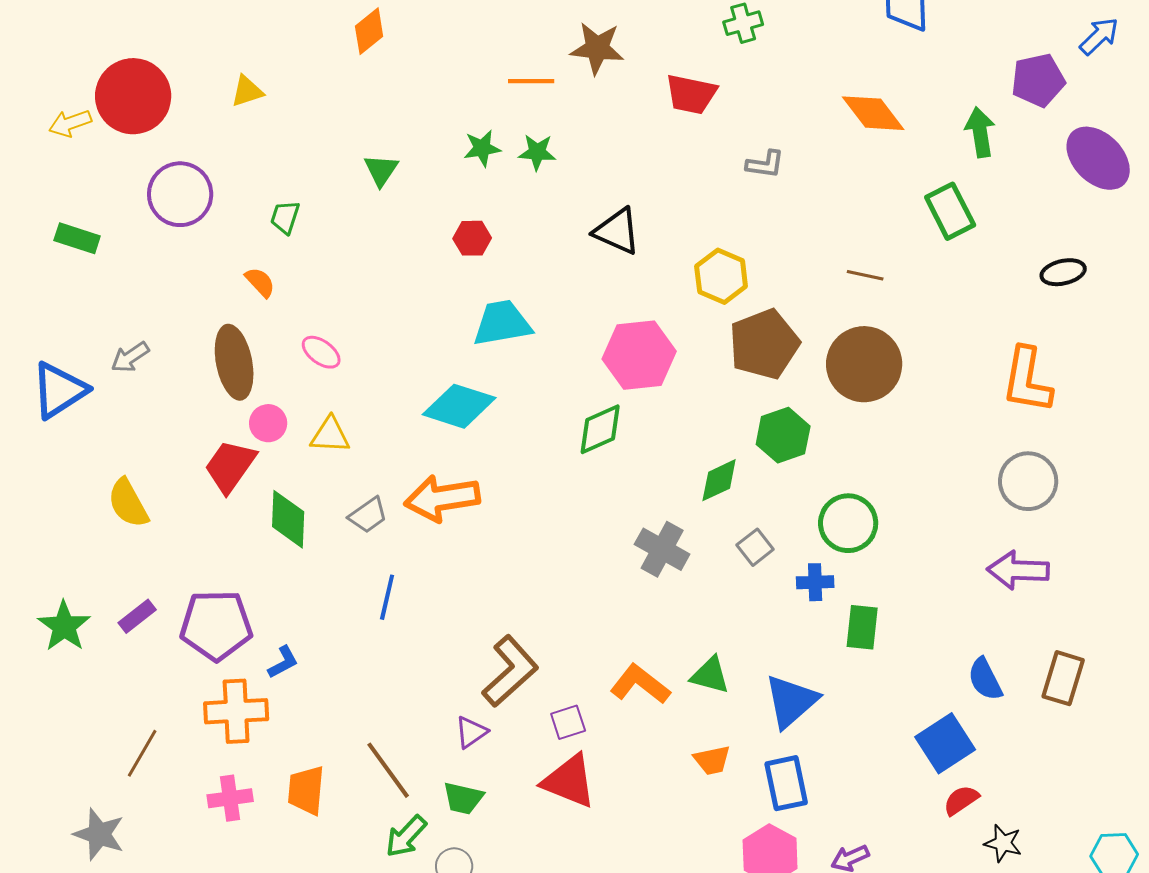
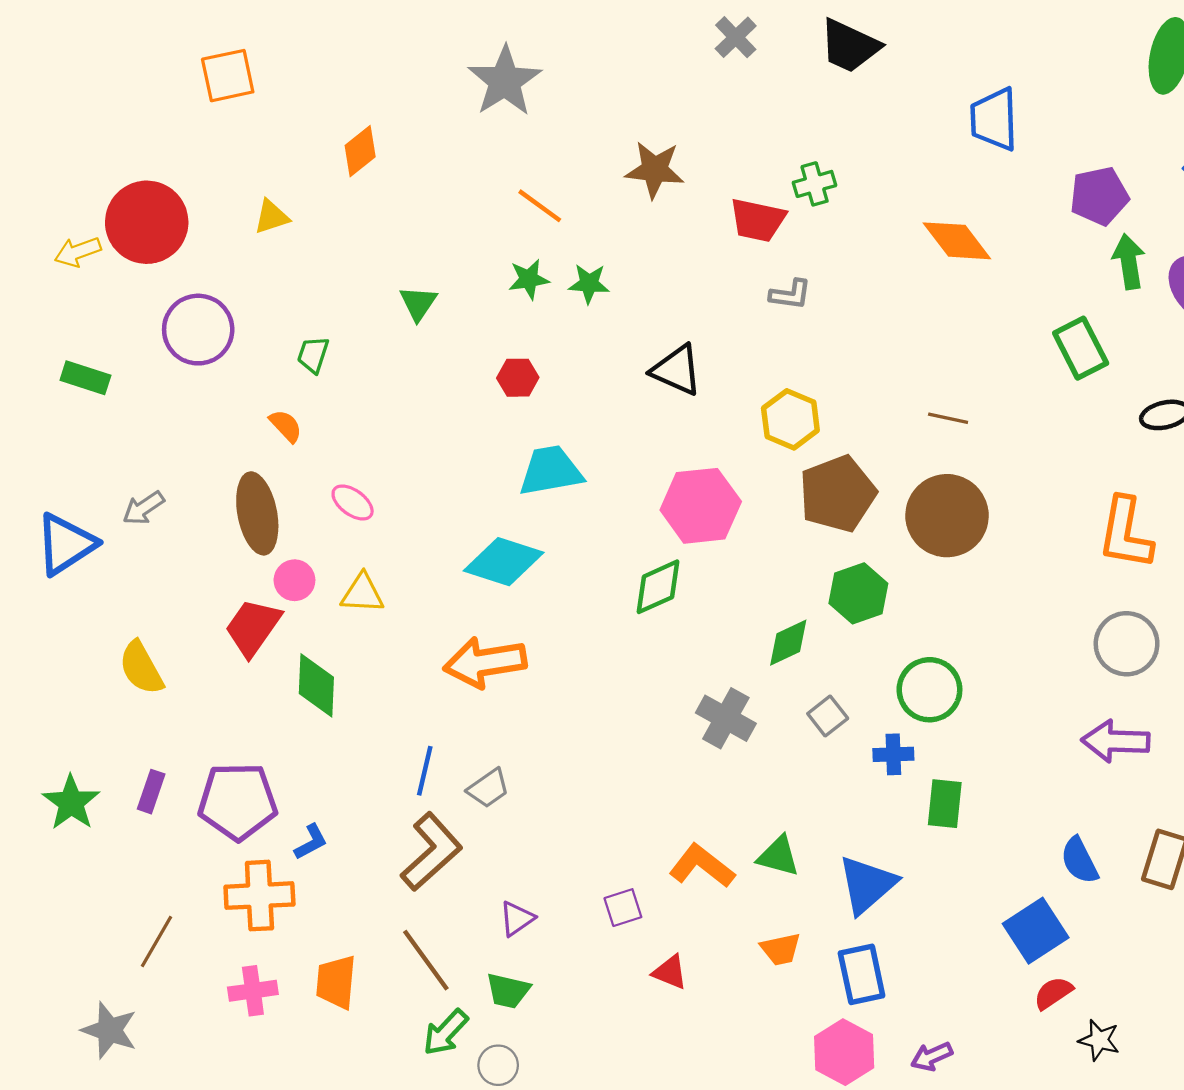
green cross: (743, 23) -> (815, 184), moved
orange diamond: (369, 31) -> (360, 151), moved
purple pentagon: (1038, 80) -> (1099, 196), moved
orange line: (531, 81) -> (540, 206), moved, turned 36
green arrow: (980, 132) -> (1129, 262), moved
gray L-shape: (765, 164) -> (790, 294), moved
green rectangle: (950, 211) -> (1081, 348), moved
gray trapezoid: (368, 515) -> (488, 788), moved
purple rectangle: (137, 616) -> (151, 792), turned -33
brown L-shape: (510, 671) -> (431, 852), moved
red triangle: (569, 781) -> (670, 972), moved, size x0.6

